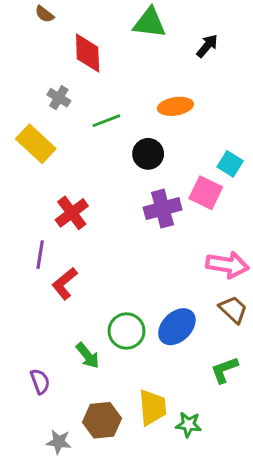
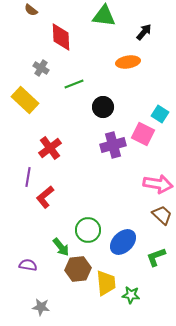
orange ellipse: (175, 106) -> (128, 62), moved
blue ellipse: (177, 327) -> (123, 242), moved
purple semicircle: (40, 381) -> (28, 265), turned -60
brown hexagon: (102, 420) -> (78, 269), moved

